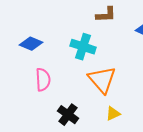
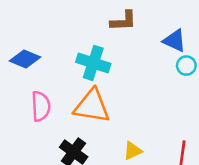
orange triangle: (102, 80) -> (92, 106), moved, turned -40

